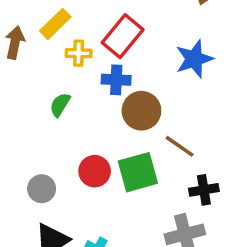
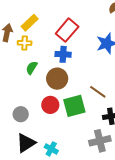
yellow cross: (79, 53) -> (25, 43), moved
brown circle: (141, 111) -> (57, 79), moved

